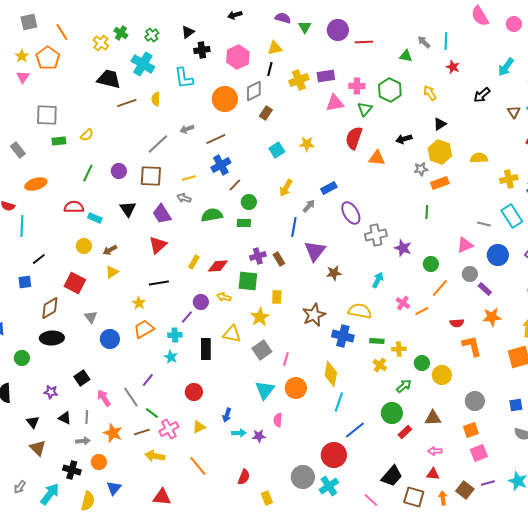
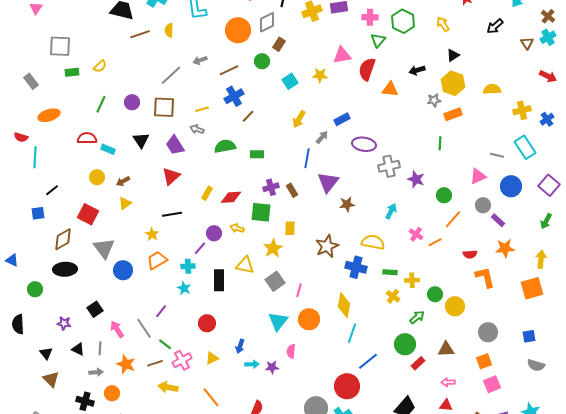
pink triangle: (335, 103) -> (342, 55), moved
green circle: (249, 202) -> (262, 61), moved
purple ellipse: (351, 213) -> (364, 144), turned -50
gray triangle: (91, 317) -> (104, 248), size x1.6

